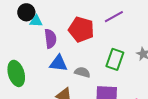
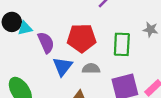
red pentagon: (81, 29) -> (82, 38), moved
blue triangle: (58, 63) -> (62, 66), turned -42

